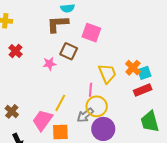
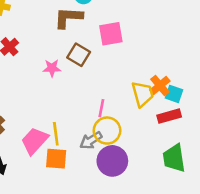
pink square: (91, 33) -> (111, 34), turned -36
cyan square: (144, 73) -> (174, 94), turned 32
yellow trapezoid: (107, 74) -> (143, 94), moved
yellow line: (60, 103) -> (56, 134), moved, turned -42

